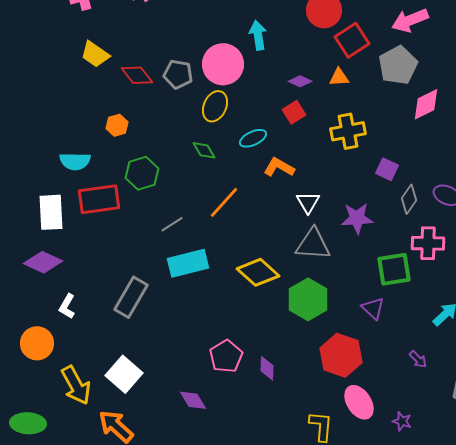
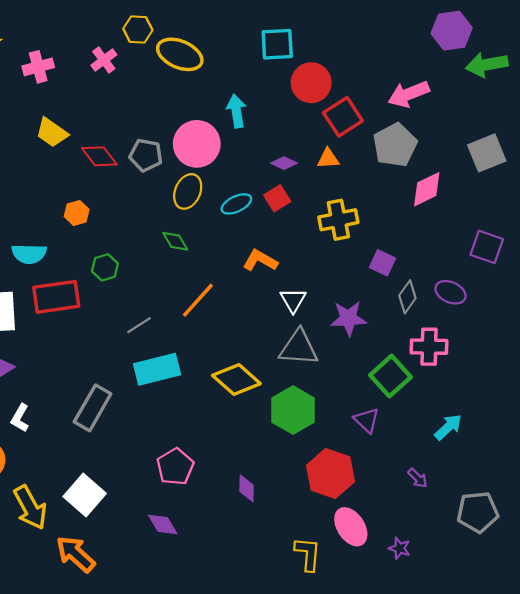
cyan ellipse: (253, 138) -> (236, 204), moved
green hexagon: (142, 173) -> (105, 267), size x0.7
green square: (394, 269) -> (390, 376), turned -33
pink pentagon: (226, 356) -> (175, 467), moved

